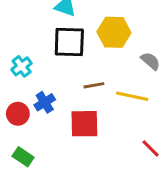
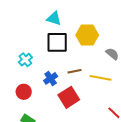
blue cross: (45, 102) -> (51, 78), moved
red square: (84, 124) -> (69, 97), turned -30

